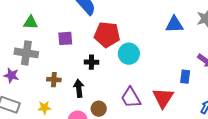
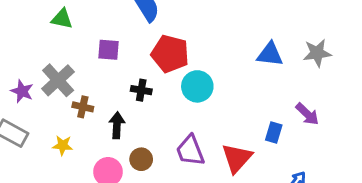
gray cross: (26, 53) -> (58, 80), moved, turned 30

